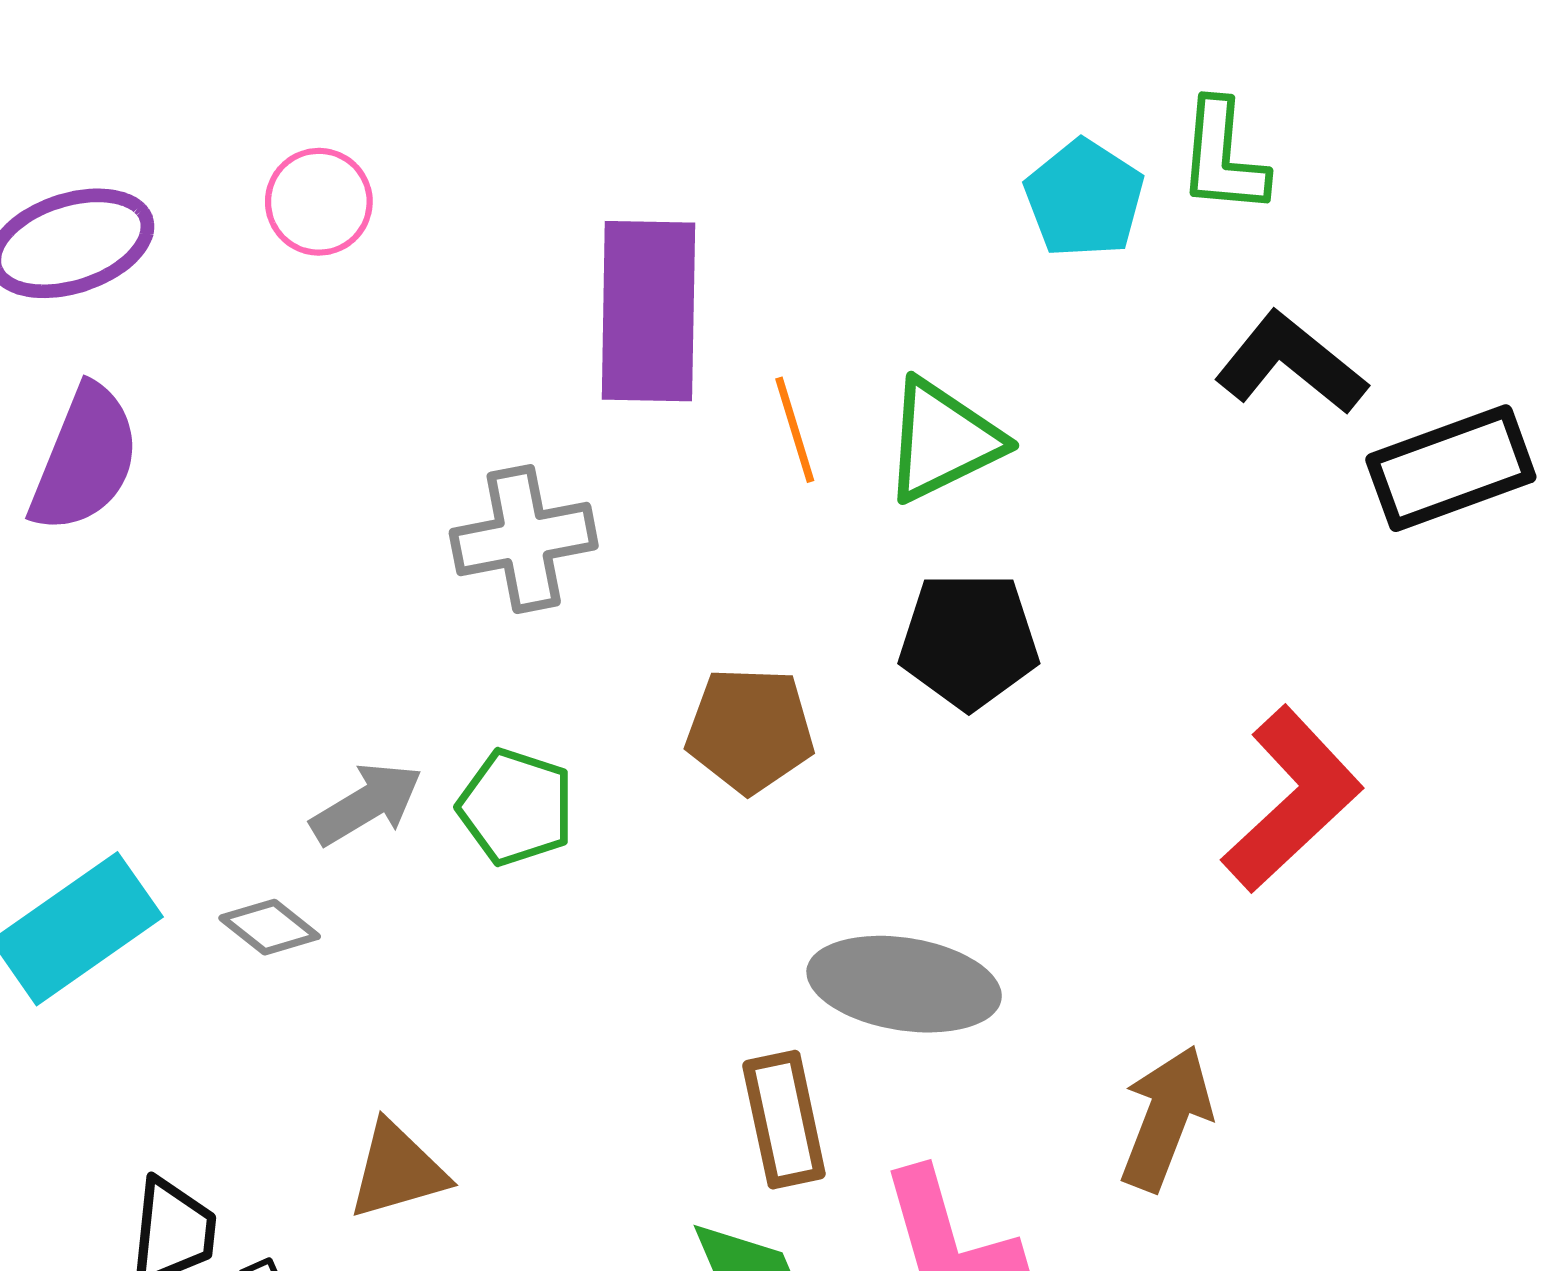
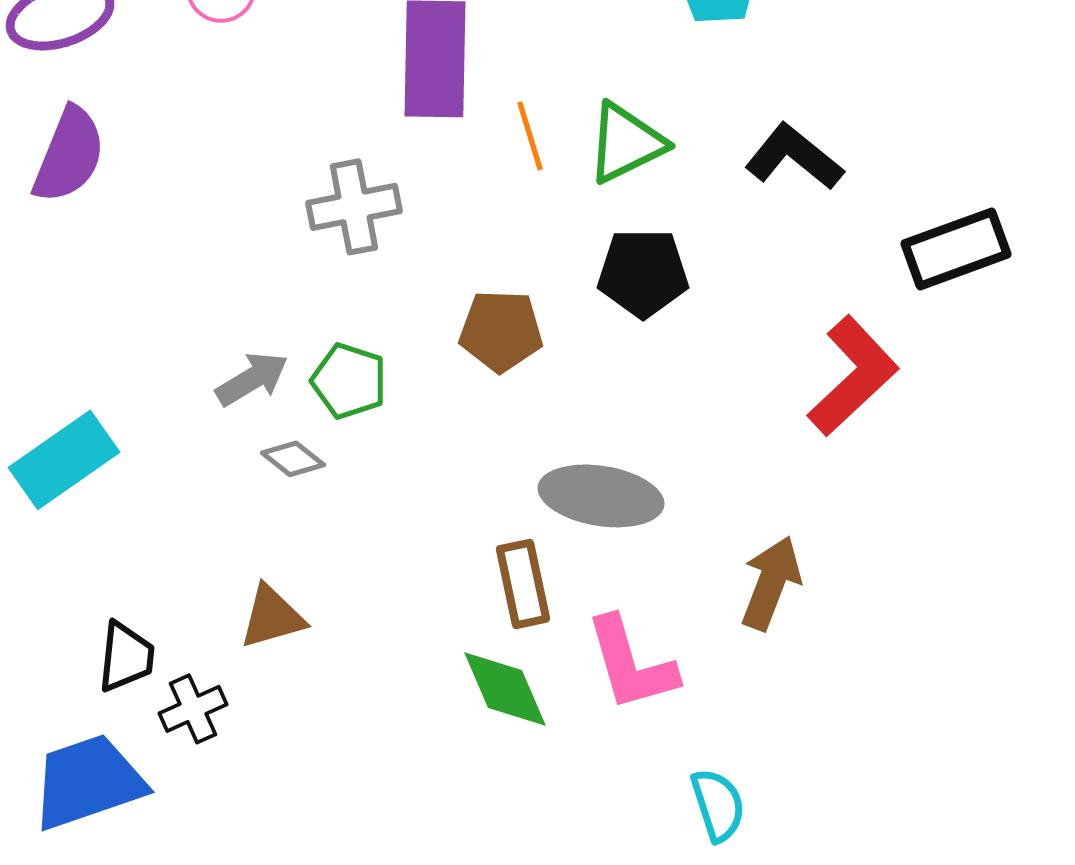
black L-shape: (1291, 363) -> (794, 157), moved
black rectangle: (1451, 468) -> (956, 249), moved
gray diamond: (270, 927) -> (293, 459), moved

